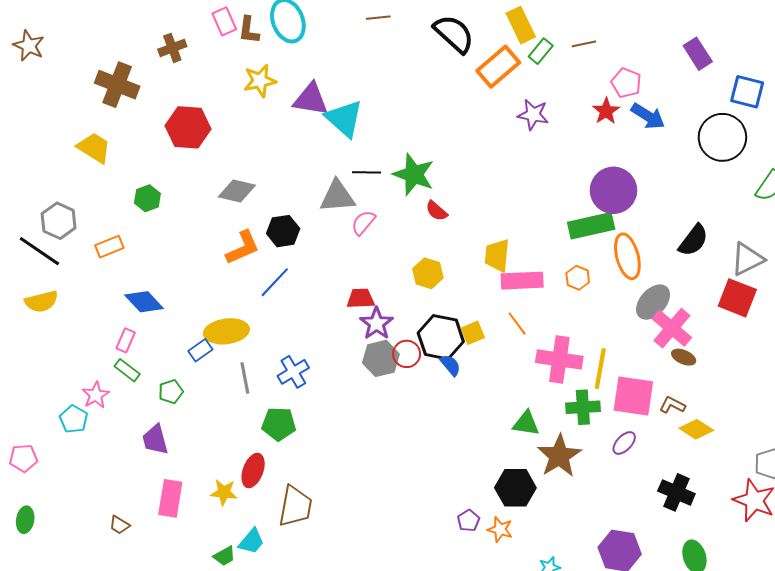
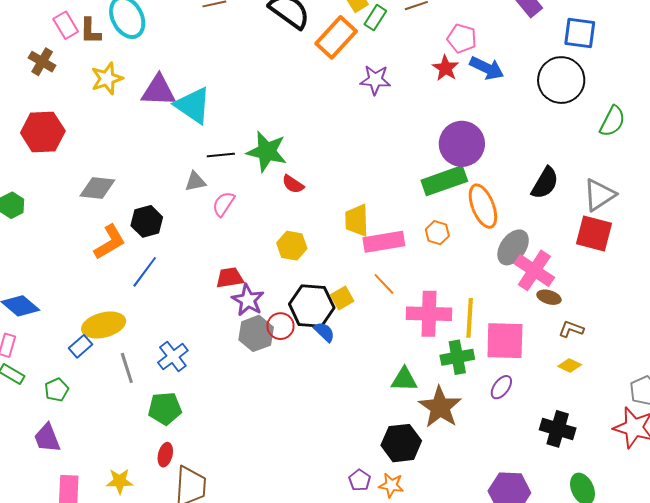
brown cross: (172, 48) -> (42, 62), moved, turned -32
gray triangle: (337, 196) -> (195, 182), size x0.6
brown L-shape: (672, 405) -> (571, 329), moved
yellow diamond: (696, 429) -> (570, 366), size x0.7
red ellipse: (253, 471) -> (165, 455), moved, size x0.7

